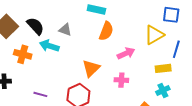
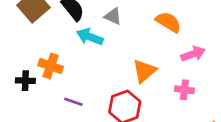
orange semicircle: (106, 31) -> (168, 22), turned -84
orange cross: (23, 54) -> (51, 66), moved

